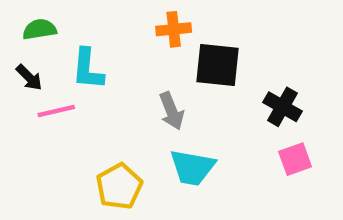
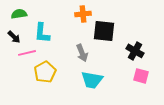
pink square: (295, 159) -> (141, 76), turned 35
yellow pentagon: (119, 186) -> (45, 72), moved

